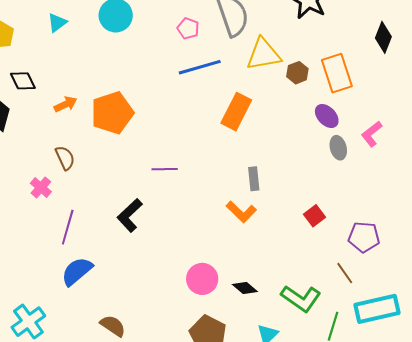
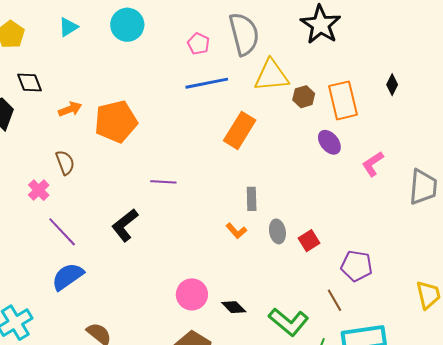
black diamond: (383, 37) -> (392, 85), moved, size x0.7
gray ellipse: (338, 148) -> (277, 231), moved
orange L-shape: (241, 212) -> (236, 231), size x0.7
purple line: (68, 227) -> (62, 232), turned -64

